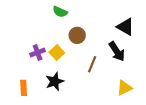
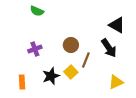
green semicircle: (60, 12) -> (37, 11), moved
brown circle: (77, 35) -> (71, 45), moved
yellow square: (57, 52) -> (71, 72), moved

